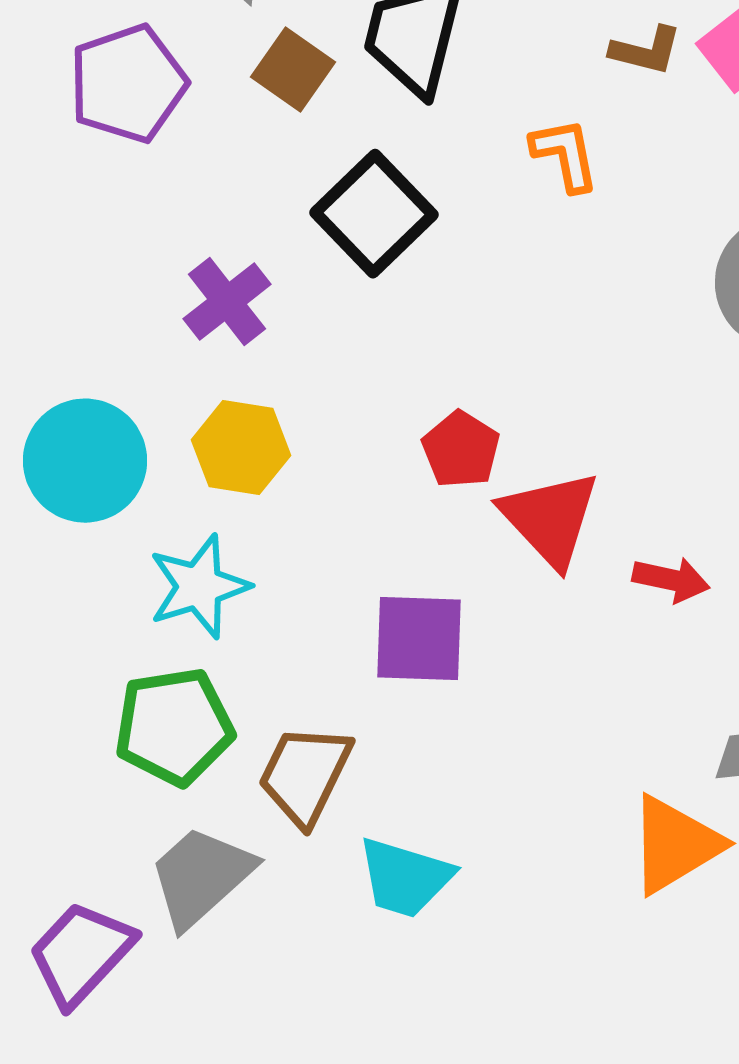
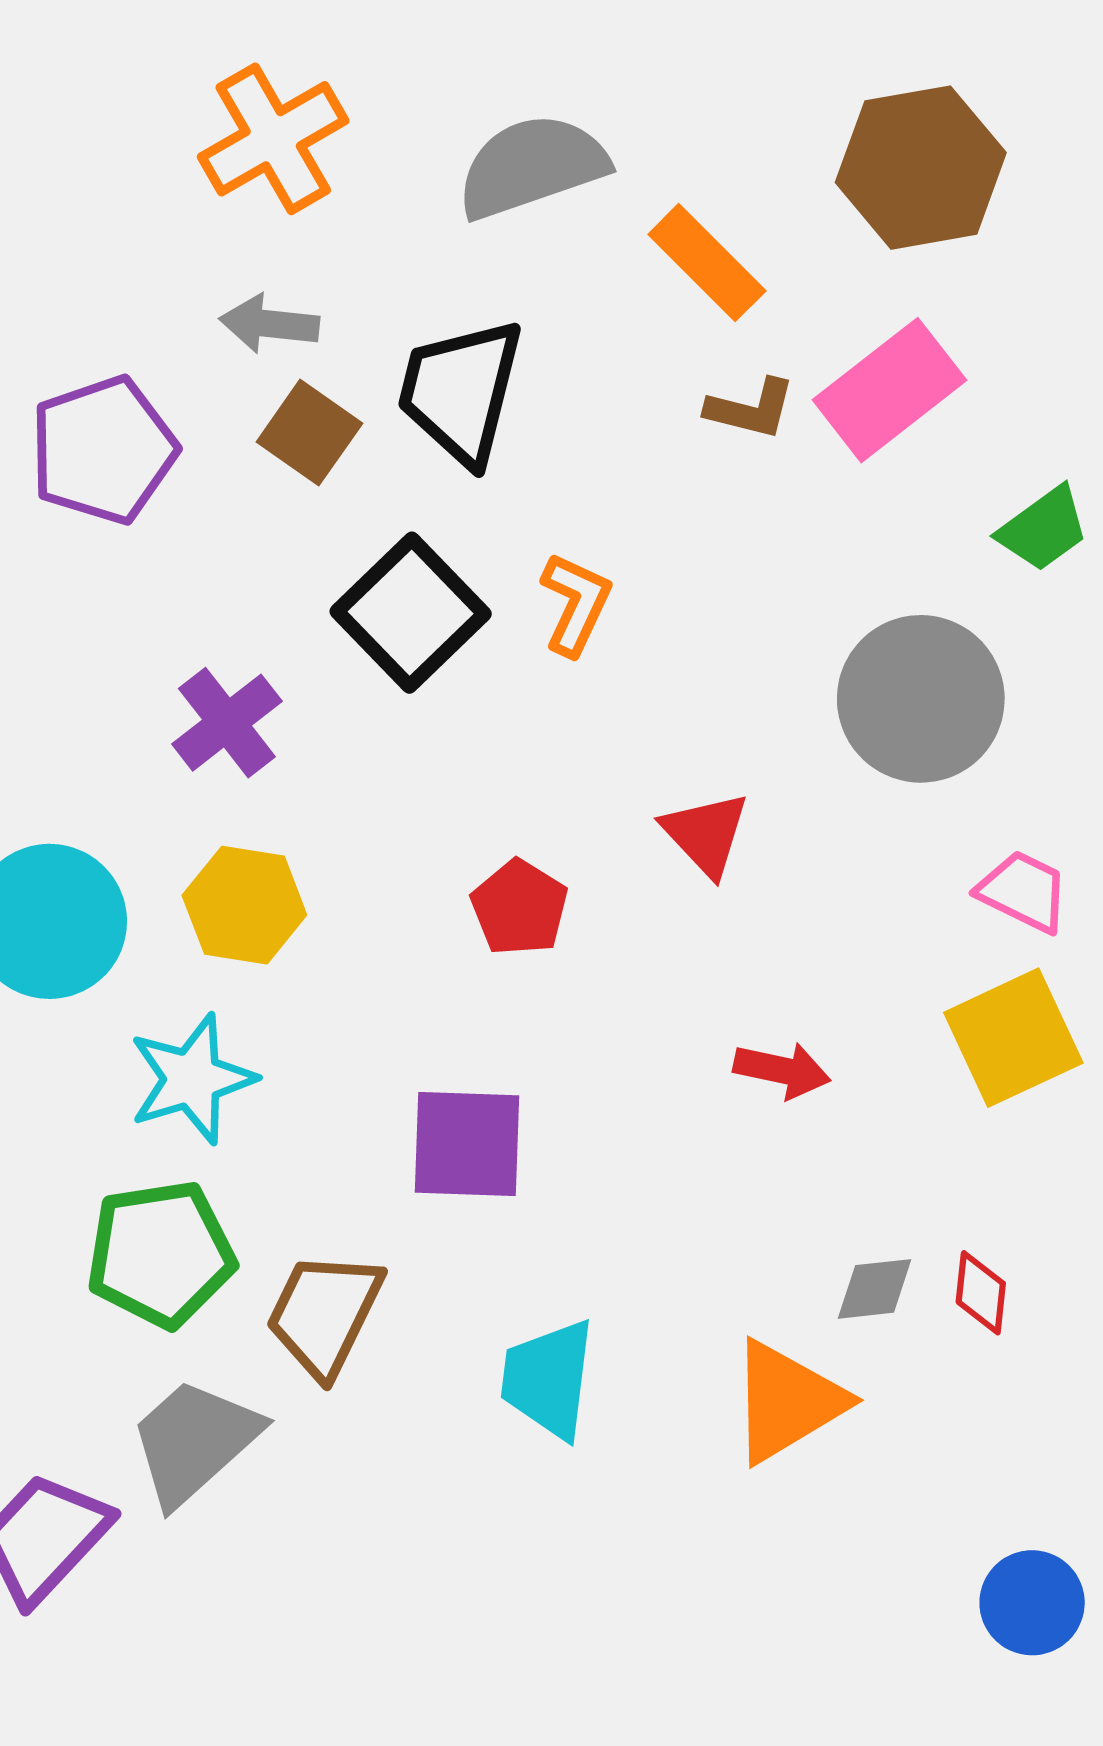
orange L-shape: (565, 155) -> (576, 604), moved, turned 36
red triangle: (550, 519) -> (706, 834), moved, size x0.7
cyan trapezoid: (405, 878) -> (548, 1379), moved, turned 80

